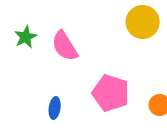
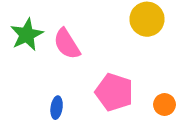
green star: (26, 37) -> (27, 35), size x1.4

